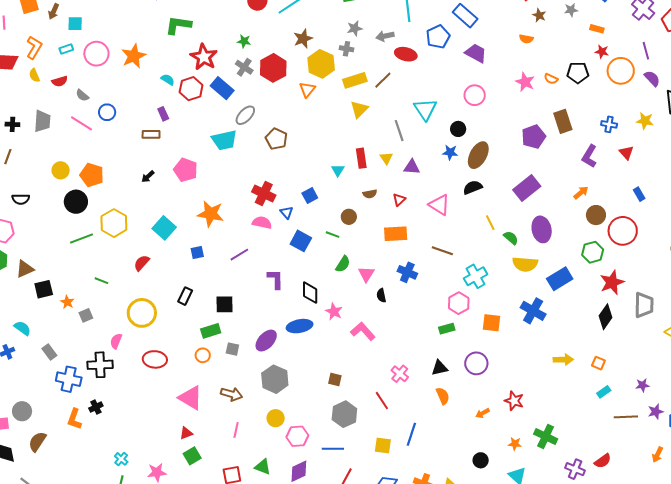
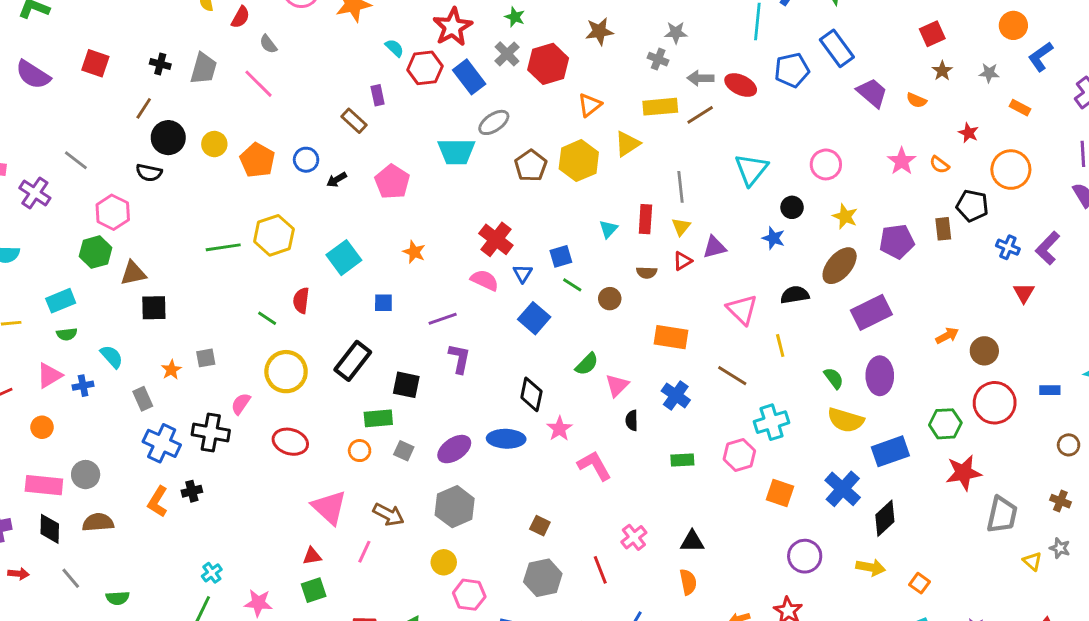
gray arrow: (385, 36) -> (701, 78), moved
red star: (602, 52) -> (968, 133), moved
purple trapezoid: (476, 53) -> (872, 93), moved
yellow hexagon: (321, 64) -> (579, 161), moved
orange circle: (621, 71) -> (1011, 170), moved
black pentagon: (578, 73) -> (972, 206), moved
red semicircle: (60, 81) -> (240, 17), turned -56
yellow triangle: (359, 109) -> (627, 144), moved
blue circle: (107, 112) -> (306, 160), moved
brown rectangle: (563, 121) -> (943, 229), size x0.7
yellow star: (645, 121) -> (845, 216), moved
gray line: (399, 131) -> (680, 187), moved
brown rectangle: (151, 134) -> (354, 121), turned 30
brown ellipse: (478, 155) -> (840, 266), moved
purple L-shape: (589, 156) -> (1048, 248), moved
purple triangle: (412, 167) -> (714, 247), turned -30
blue rectangle: (639, 194) -> (1050, 390), moved, turned -72
red triangle: (399, 200) -> (683, 261), moved
black circle: (76, 202) -> (168, 138), moved
orange star: (211, 214) -> (414, 252), size x0.6
brown circle: (596, 215) -> (984, 351), moved
yellow line: (490, 223) -> (780, 345), moved
green line: (333, 235) -> (572, 285), moved
red semicircle: (142, 263) -> (301, 300), turned -48
purple L-shape: (275, 279) -> (459, 358), moved
green line: (101, 281) -> (267, 318), moved
black rectangle: (185, 296) -> (353, 361), size x1.5
orange star: (67, 302) -> (171, 370), moved
black diamond: (605, 317) -> (885, 518), moved
green rectangle: (447, 329) -> (682, 460), moved
purple circle: (476, 363) -> (805, 556), moved
pink line: (236, 430) -> (364, 552), moved
brown semicircle: (37, 442) -> (98, 522), turned 40

